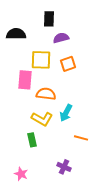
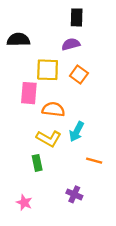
black rectangle: (49, 19) -> (77, 17), moved
orange square: (68, 64) -> (79, 74), turned -35

